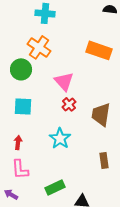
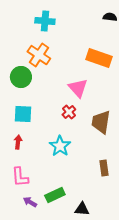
pink triangle: (64, 81) -> (78, 88), moved
red arrow: (18, 142) -> (18, 142), moved
purple arrow: (11, 194) -> (30, 202), moved

